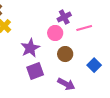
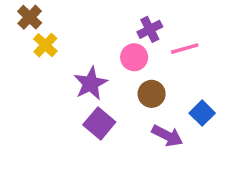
purple square: (35, 71) -> (99, 123), turned -30
purple arrow: (66, 84) -> (167, 136), moved

